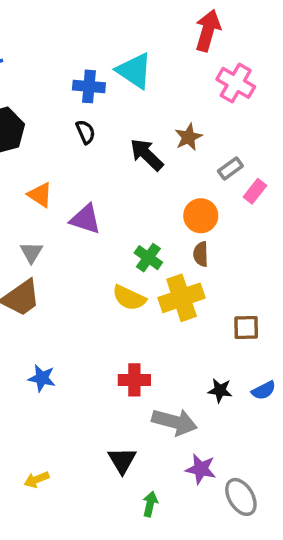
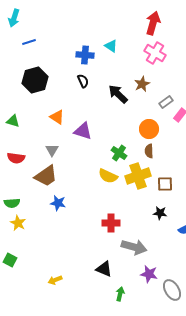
cyan triangle: (134, 71) -> (111, 46), size x0.6
pink cross: (236, 83) -> (155, 53), moved
brown square: (246, 328) -> (165, 184), moved
blue star: (42, 378) -> (58, 203), moved
black star: (220, 390) -> (160, 213), moved
black triangle: (122, 460) -> (104, 269), turned -36

